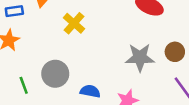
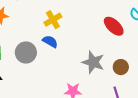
blue semicircle: (90, 91) -> (50, 42), moved

